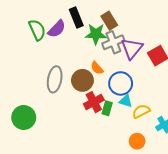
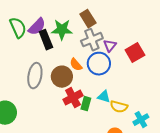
black rectangle: (76, 18) -> (46, 40), moved
green star: (96, 34) -> (62, 30), moved
purple triangle: (132, 48) -> (110, 46), size x0.6
blue circle: (121, 83) -> (99, 64), moved
yellow semicircle: (141, 111) -> (119, 107), turned -138

